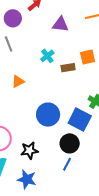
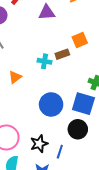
cyan cross: (47, 56) -> (44, 61), moved, turned -32
blue line: (67, 164) -> (60, 152), moved

